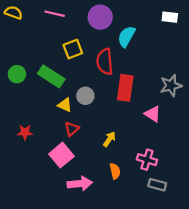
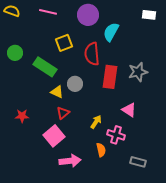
green circle: (17, 74) -> (15, 53), moved
gray star: (171, 86) -> (138, 72), moved
pink triangle: (153, 114) -> (129, 110), moved
pink cross: (147, 160) -> (116, 135), moved

